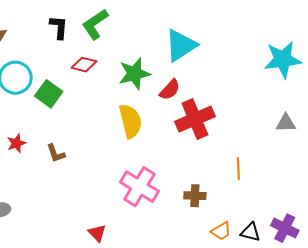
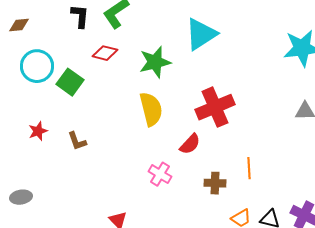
red semicircle: (170, 90) -> (190, 144), moved
orange line: (238, 168) -> (249, 168), moved
pink cross: (139, 187) -> (160, 174), size x0.6

